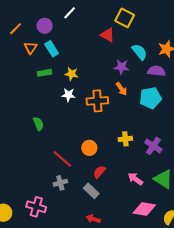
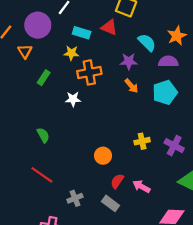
purple circle: (45, 26) -> (38, 25), size x1.5
cyan rectangle: (52, 49) -> (82, 33), moved, turned -35
green rectangle: (44, 73) -> (44, 78), turned -40
yellow star: (71, 74) -> (71, 53), moved
orange cross: (97, 101) -> (89, 72), moved
red line: (62, 159) -> (42, 175), moved
pink arrow: (135, 179) -> (141, 186), moved

